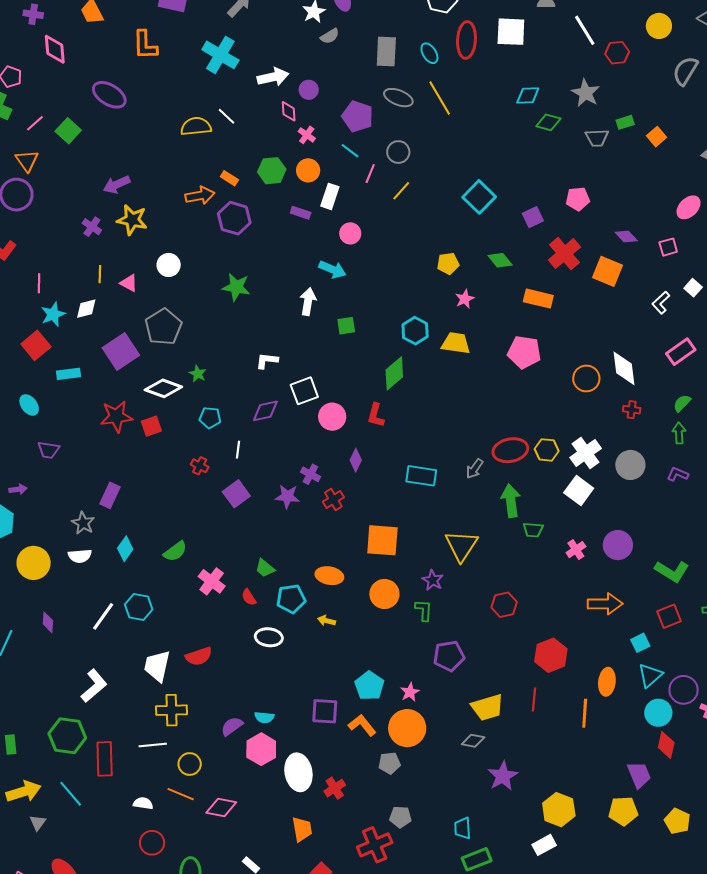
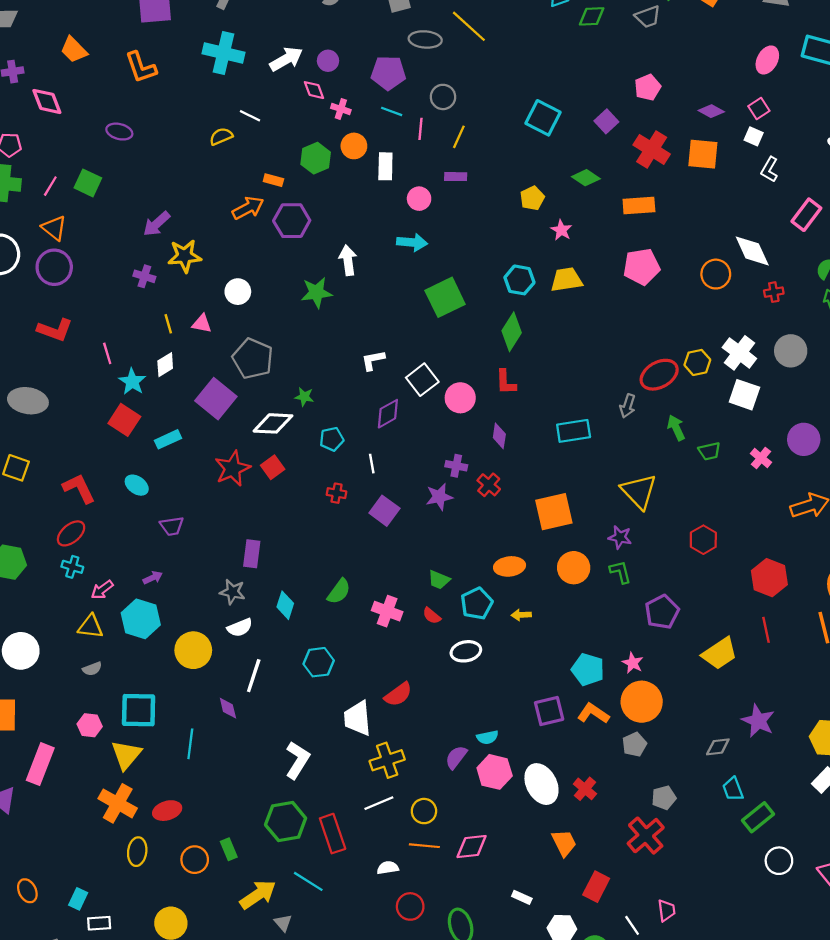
purple ellipse: (109, 95) -> (119, 132), size x0.7
yellow semicircle: (196, 126) -> (221, 136), size x0.7
purple rectangle: (301, 213) -> (456, 177), moved
white square: (693, 288) -> (754, 136), moved
white arrow: (308, 302) -> (348, 260), moved
green square: (346, 326) -> (445, 297), size x1.8
green arrow: (511, 501) -> (676, 428), size x0.7
white line: (103, 616) -> (254, 676), moved
gray diamond: (473, 741) -> (718, 747), moved

